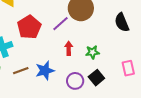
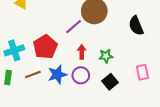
red pentagon: (29, 27) -> (45, 47), moved
purple circle: (75, 81) -> (81, 75), moved

